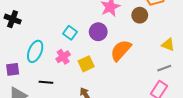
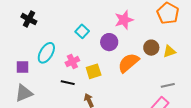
brown circle: (140, 15) -> (151, 48), moved
cyan square: (70, 33) -> (82, 31), moved
yellow triangle: (168, 45) -> (169, 51), moved, turned -48
black line: (46, 82) -> (68, 83), moved

